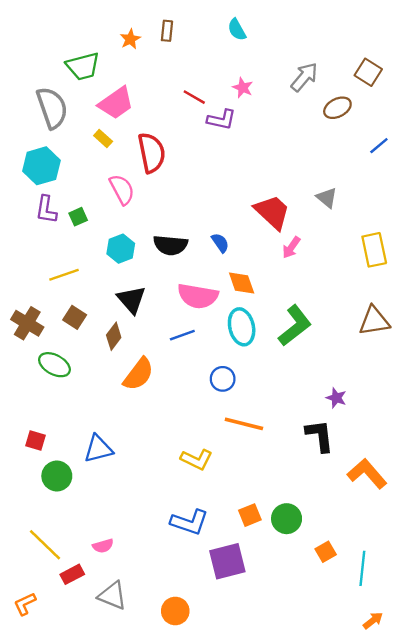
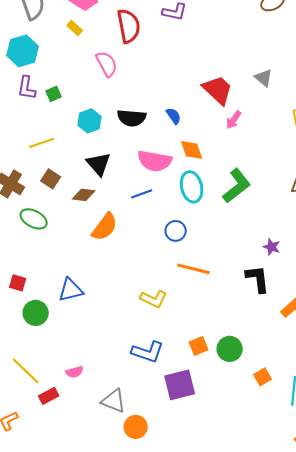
red semicircle: (152, 153) -> (129, 26), moved
pink semicircle: (122, 189) -> (107, 64), moved
brown diamond: (114, 336) -> (84, 195), turned 60
gray triangle: (112, 596) -> (114, 401), moved

